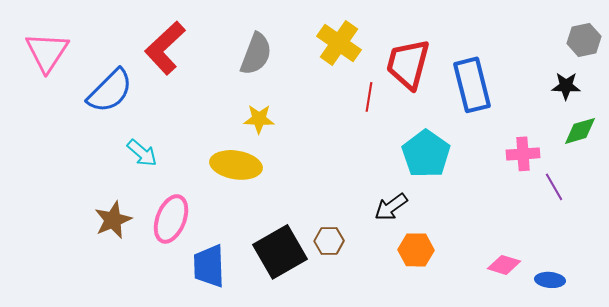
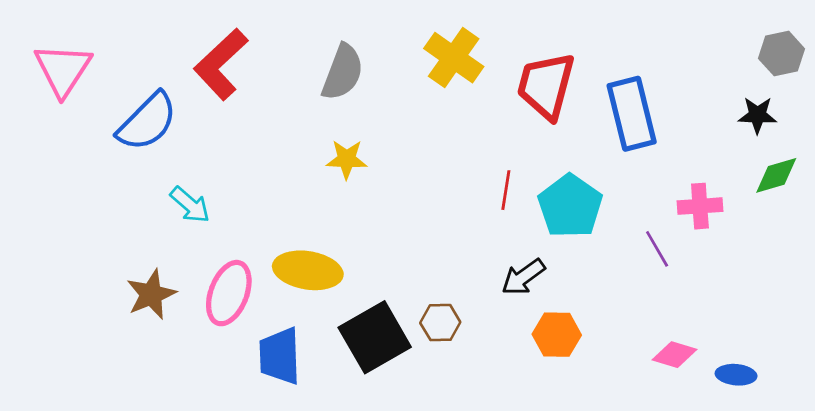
red line: (369, 97) -> (506, 190), moved
yellow ellipse: (236, 165) -> (308, 270), moved
purple line: (554, 187) -> (657, 249), moved

